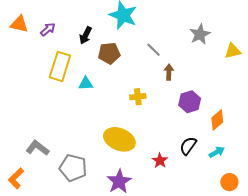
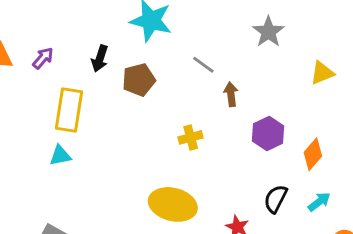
yellow triangle: (233, 51) -> (322, 73), moved
cyan triangle: (86, 84) -> (60, 156), moved

